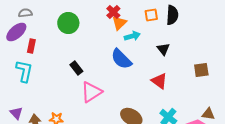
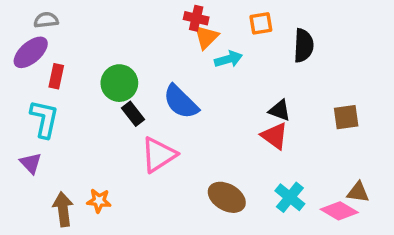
red cross: (113, 12) -> (196, 18), turned -32
black semicircle: (172, 15) -> (304, 46), moved
green circle: (68, 23) -> (119, 83), moved
black triangle: (163, 49) -> (280, 110), moved, turned -32
blue semicircle: (121, 59) -> (181, 102), moved
purple triangle: (16, 113) -> (31, 163), moved

